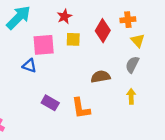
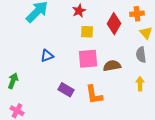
pink square: (44, 45) -> (88, 59), moved
gray semicircle: (132, 65) -> (141, 55), turned -35
blue triangle: (29, 66) -> (47, 56), turned -40

